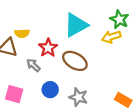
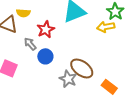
brown ellipse: (75, 61) -> (82, 68), moved
blue circle: (50, 90) -> (45, 56), moved

